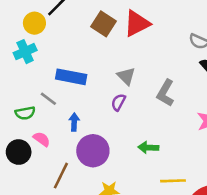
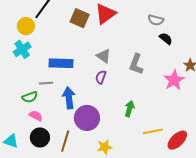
gray line: (48, 99) -> (46, 83), turned -32
blue arrow: (74, 122) -> (69, 98), size x1.5
pink semicircle: (42, 139) -> (36, 116), moved
green arrow: (148, 148) -> (130, 109), turned 112
black circle: (19, 152) -> (40, 138), moved

